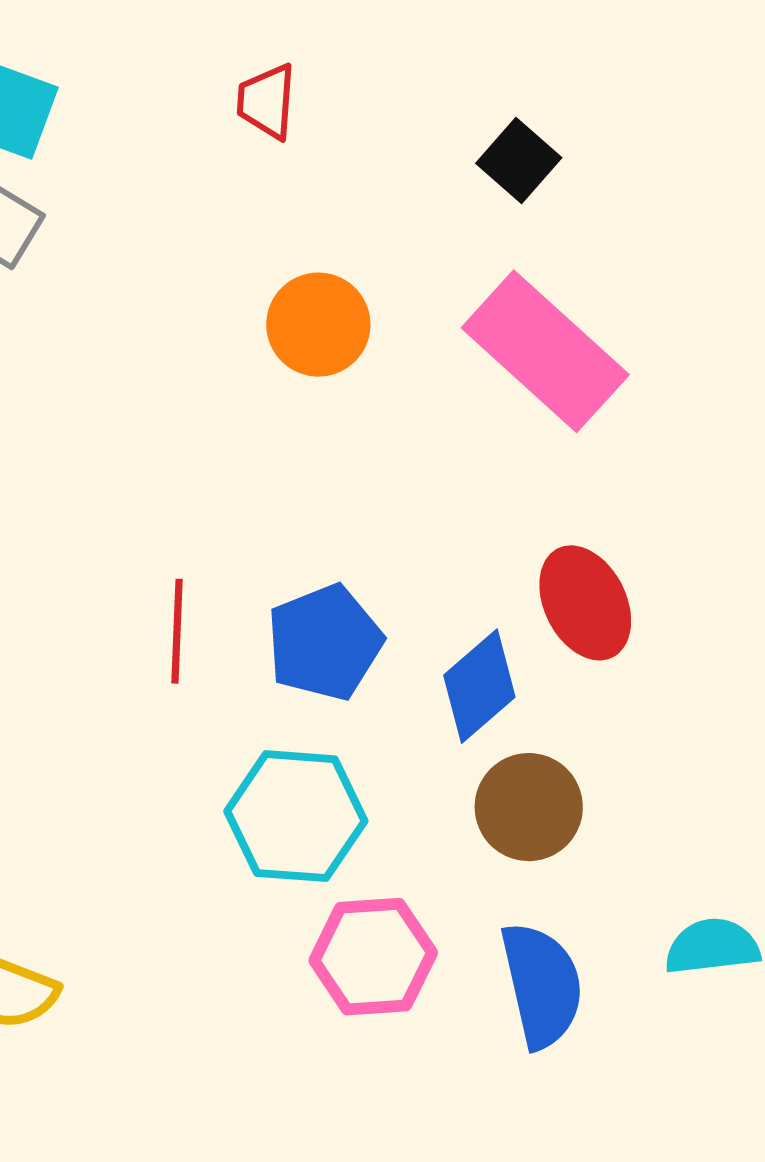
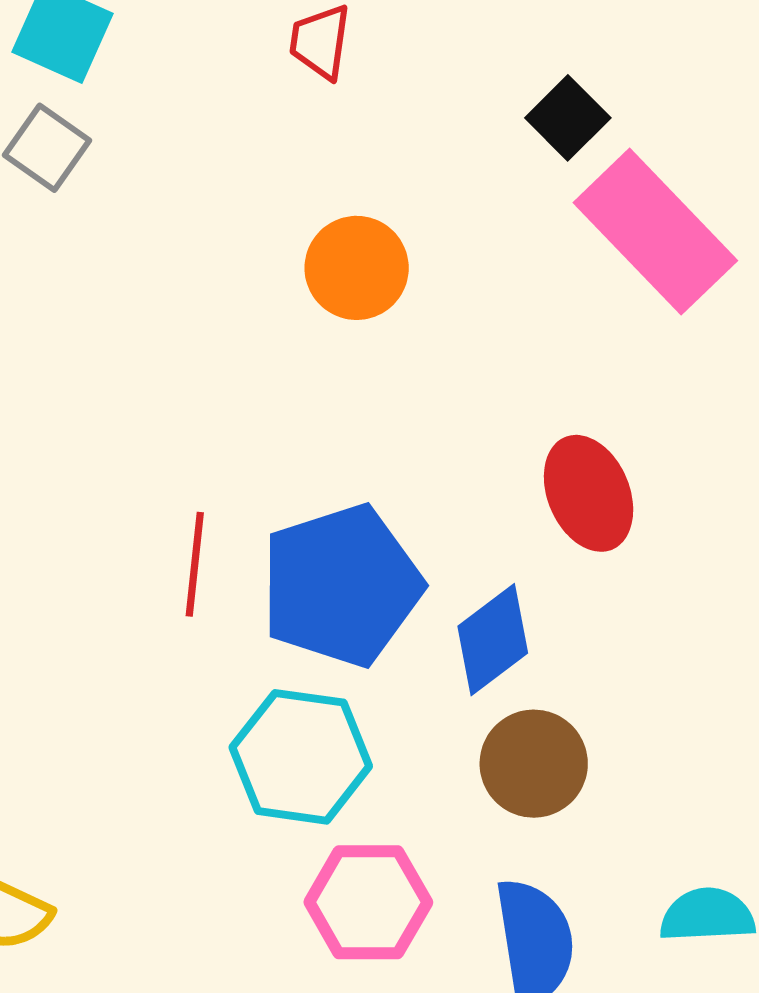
pink rectangle: (545, 351) -> (655, 232), moved
red ellipse: (585, 603) -> (589, 493), moved
blue pentagon: (325, 642) -> (341, 585), size x1.4

